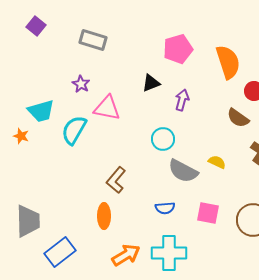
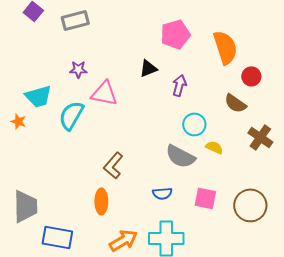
gray rectangle: (93, 40) -> (75, 20), moved, turned -32
purple star: (81, 84) -> (78, 69), turned -30
cyan circle: (163, 139) -> (194, 124), moved
blue rectangle: (60, 252) -> (57, 237), turned 48

